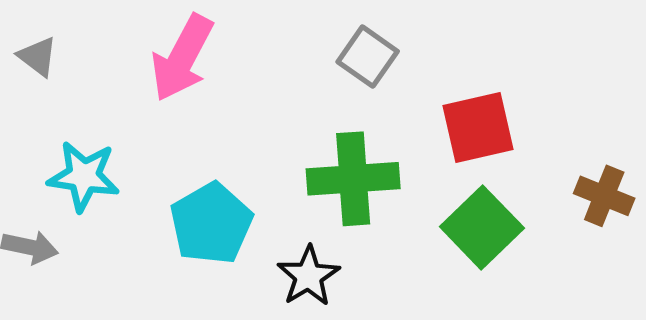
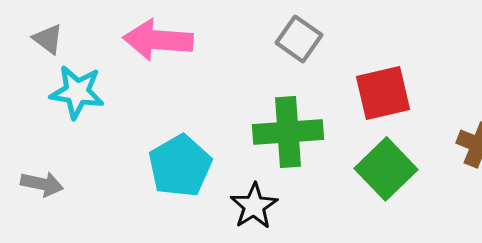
pink arrow: (182, 58) -> (158, 40), turned 66
cyan star: (84, 176) -> (77, 92), moved

